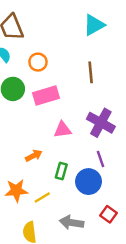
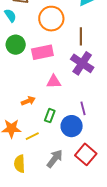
orange circle: (38, 62) -> (51, 19), moved, size x1.6
purple cross: (101, 123) -> (82, 63), moved
red square: (109, 214) -> (86, 154), size x1.5
gray arrow: (71, 223) -> (55, 159), turned 114

